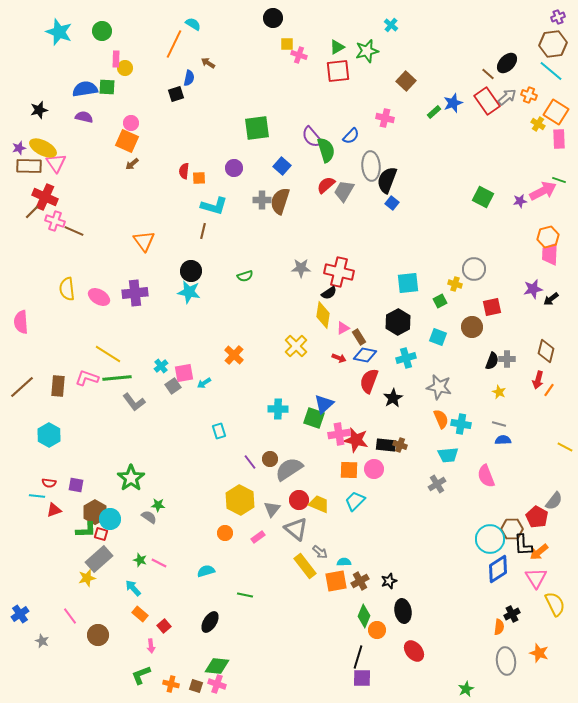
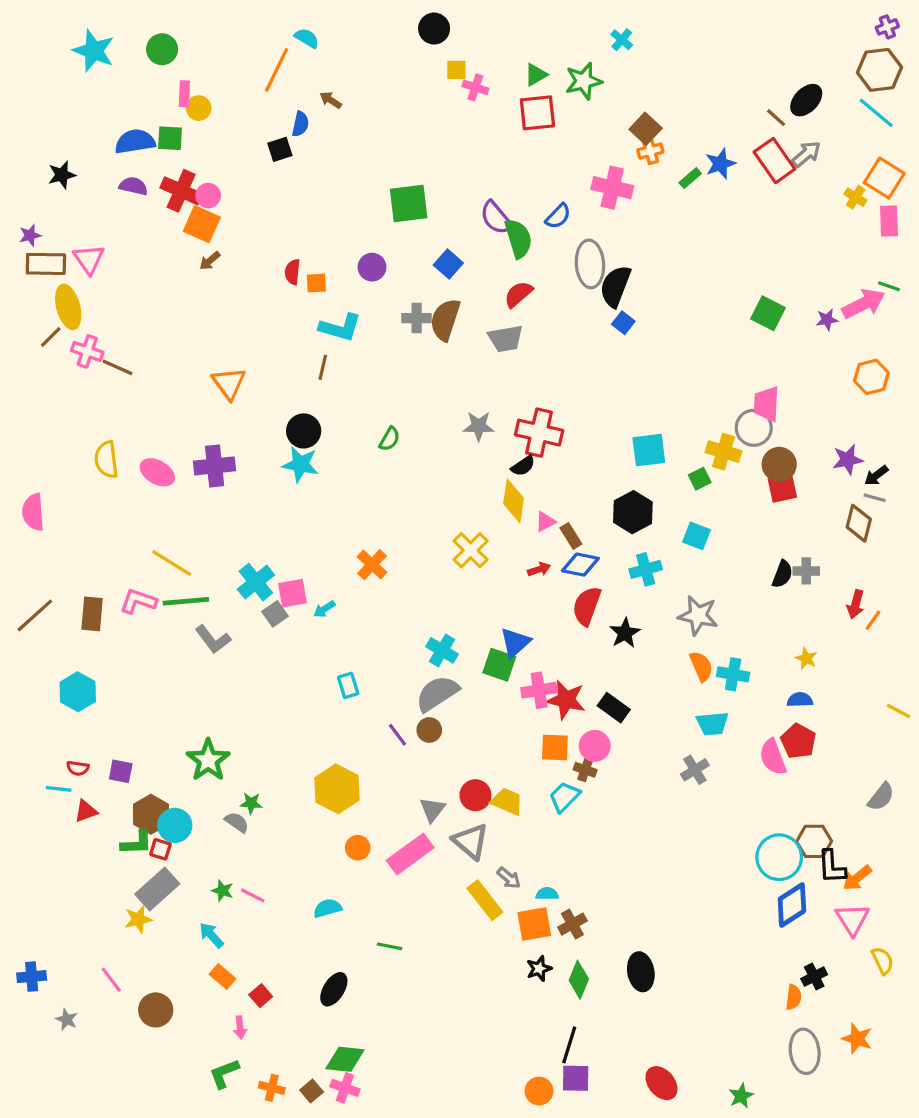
orange cross: (529, 95) -> (650, 151), moved, turned -35
pink cross: (385, 118) -> (612, 188), size x1.4
yellow ellipse: (43, 148) -> (68, 307), moved, turned 48
gray trapezoid: (344, 191) -> (506, 339), moved, turned -130
red cross: (45, 197) -> (181, 191), moved
pink trapezoid: (550, 254) -> (766, 404), moved
green semicircle: (245, 276) -> (390, 439), turned -42
yellow cross: (455, 284) -> (724, 452), size x1.5
brown circle: (472, 327) -> (779, 464), moved
brown diamond: (546, 351) -> (859, 523), moved
red arrow: (339, 358) -> (539, 569), turned -40
cyan cross: (161, 366) -> (256, 582), size x1.6
yellow star: (499, 392) -> (806, 658), moved
cyan cross: (278, 409) -> (442, 650), turned 30
gray line: (499, 424) -> (875, 498), moved
black rectangle: (386, 445) -> (614, 708), turned 30
brown cross: (400, 445) -> (585, 770), moved
gray semicircle: (289, 469) -> (437, 693), moved
yellow hexagon: (240, 500) -> (337, 789), moved
red pentagon: (537, 517) -> (798, 741), moved
pink rectangle: (258, 537) -> (410, 854), size x2.0
black star: (389, 581) -> (539, 969), moved
yellow semicircle: (555, 604) -> (883, 961), size x0.7
blue cross: (20, 614) -> (32, 977), turned 30
orange circle: (377, 630) -> (539, 1091), moved
red ellipse: (414, 651) -> (662, 1083), moved
brown square: (196, 686) -> (312, 1091), turned 32

